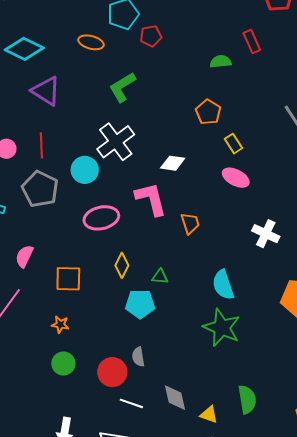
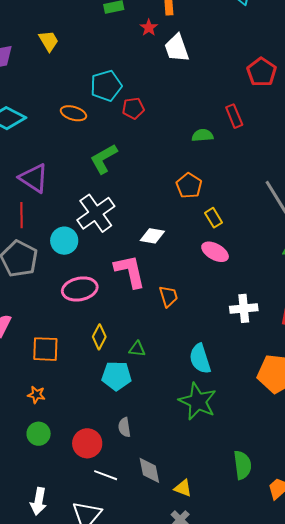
purple triangle: (46, 91) -> (34, 178), moved
white cross: (266, 234) -> (244, 308), turned -32
gray semicircle: (138, 357) -> (124, 427), moved
green semicircle: (247, 400) -> (242, 465), moved

